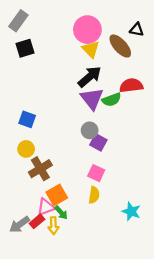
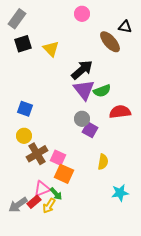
pink circle: (87, 30) -> (82, 14), moved, size x0.6
yellow triangle: (91, 49) -> (51, 49), moved
red semicircle: (131, 85) -> (120, 112), moved
pink square: (96, 173) -> (58, 158), moved
orange square: (57, 195) -> (64, 174), moved, turned -36
yellow semicircle: (94, 195) -> (103, 162), moved
cyan star: (131, 211) -> (120, 193), turned -30
yellow arrow: (53, 226) -> (49, 206), turned 35

